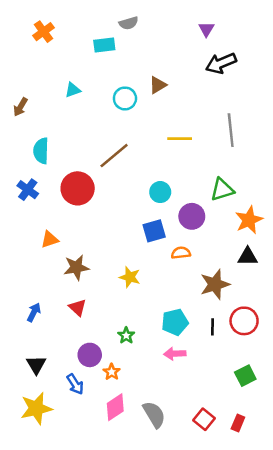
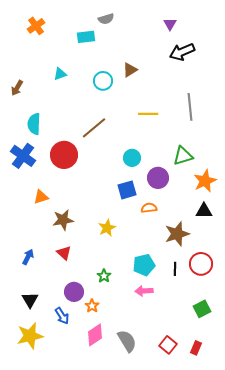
blue cross: (28, 190) -> (23, 156), size x1.4
yellow star: (130, 277) -> (107, 228), turned 30

